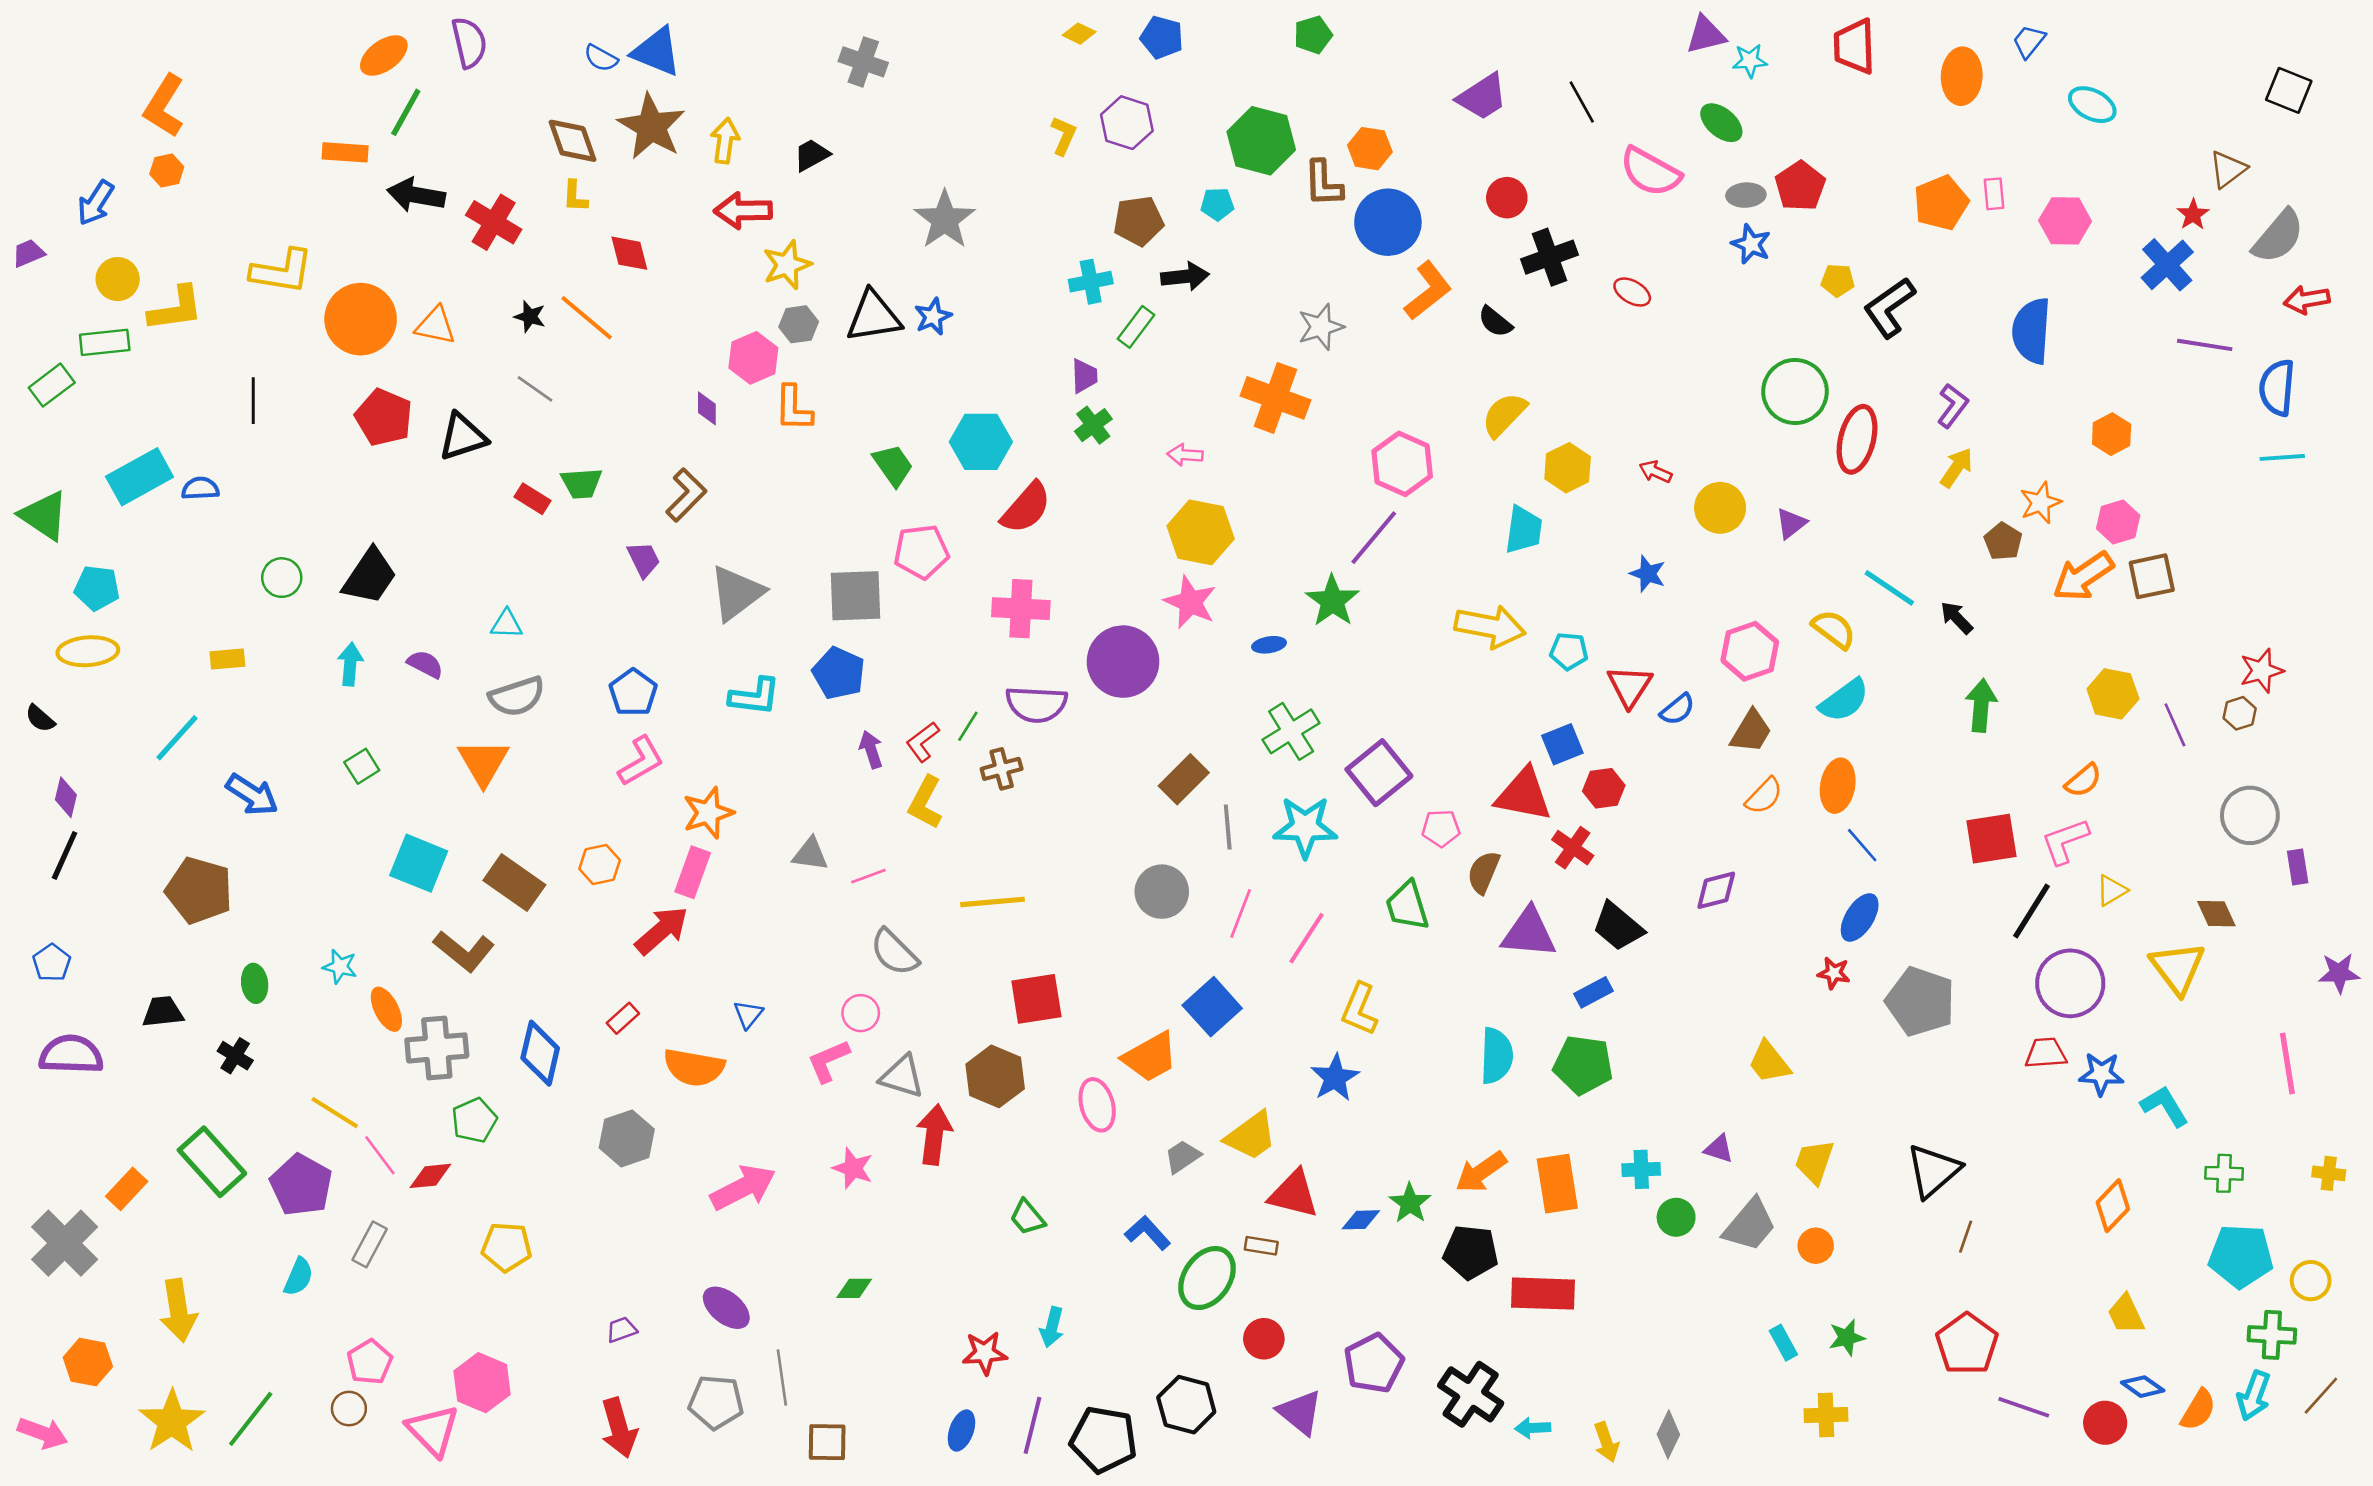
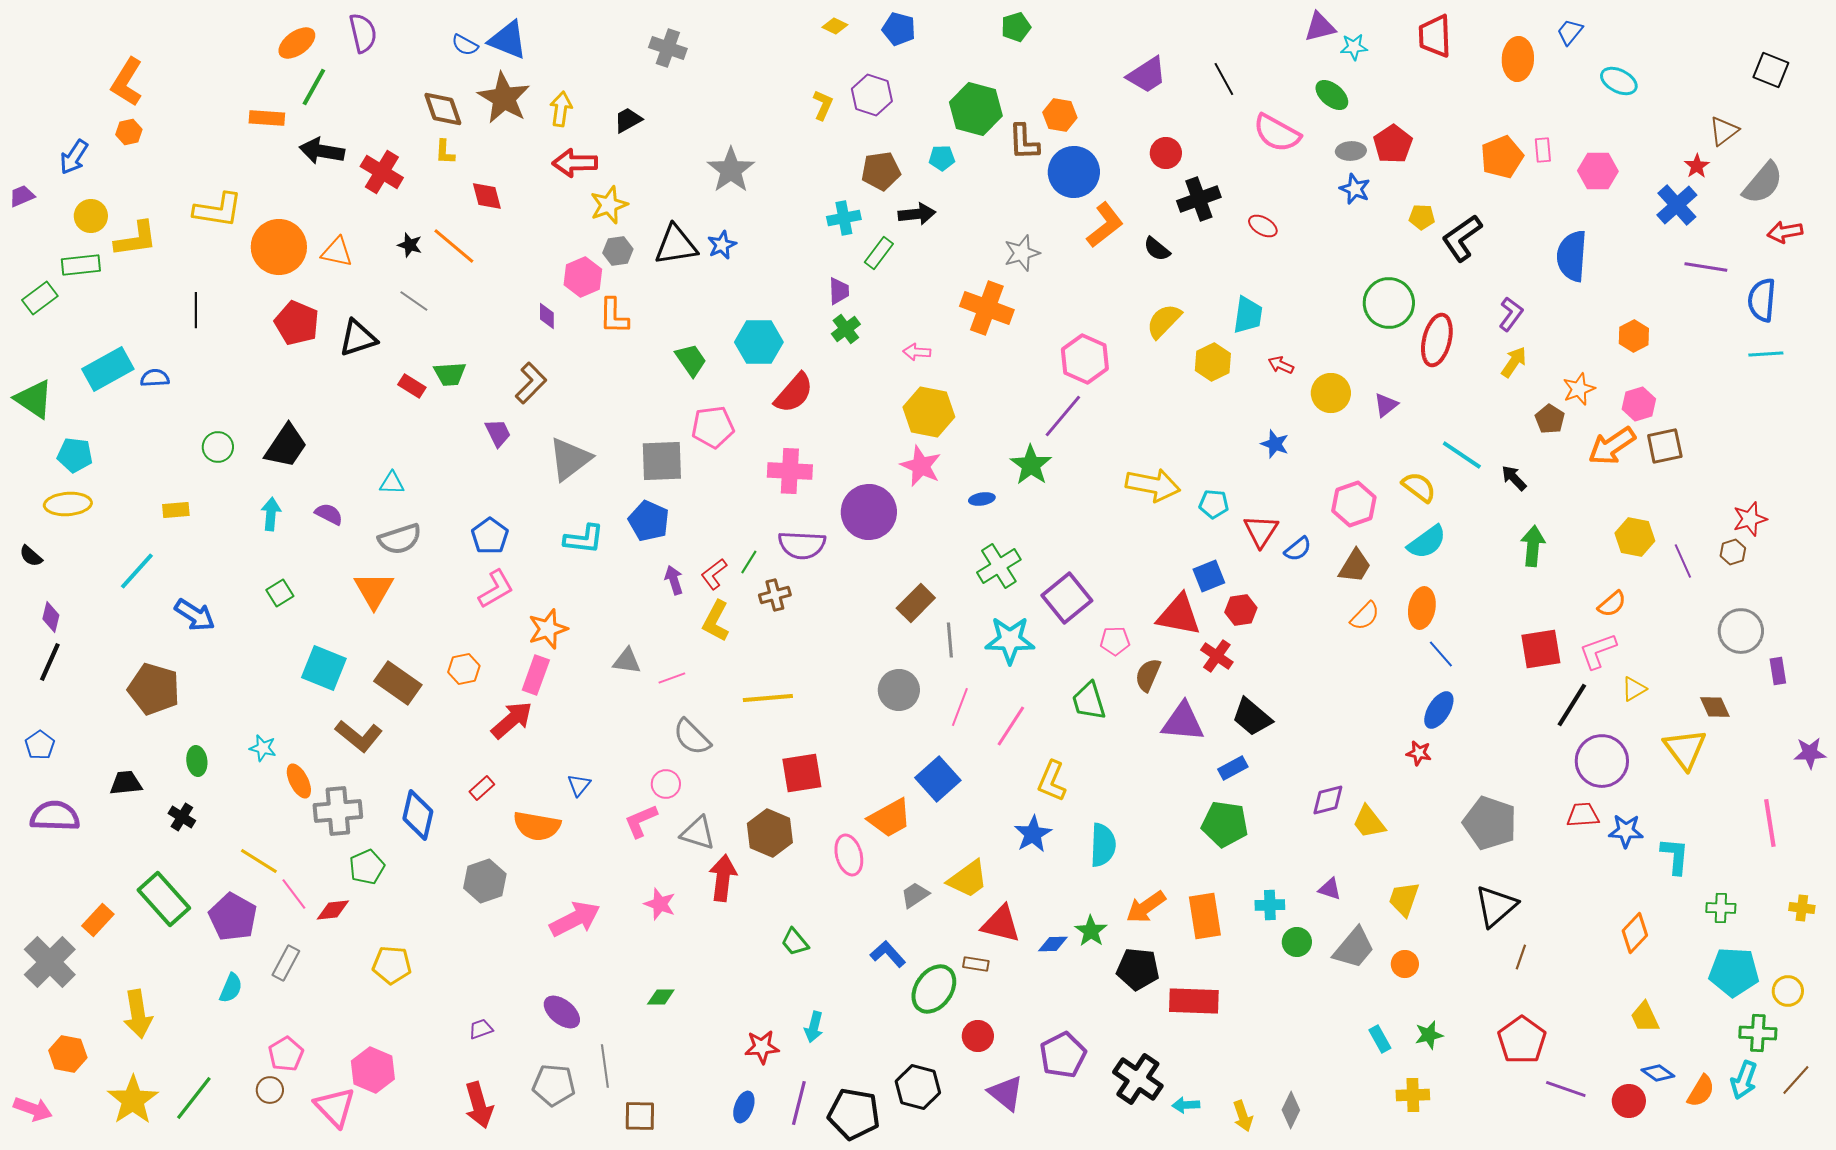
cyan trapezoid: (1524, 530) -> (1248, 315), moved
purple diamond: (1716, 890) -> (1328, 800), moved
gray pentagon: (1920, 1001) -> (1490, 823), moved
cyan semicircle: (1496, 1056) -> (1103, 845), moved
cyan L-shape: (2165, 1106) -> (1675, 856), turned 36

